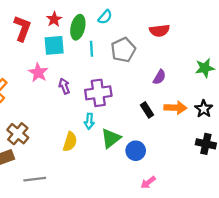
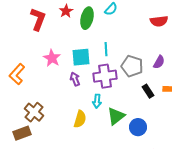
cyan square: (54, 45) -> (81, 57), moved
cyan line: (91, 49) -> (106, 49), moved
gray pentagon: (123, 50) -> (132, 66), moved, turned -30
purple arrow: (64, 86) -> (75, 79), moved

